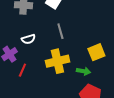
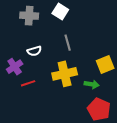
red line: (22, 70) -> (28, 83), turned 48

